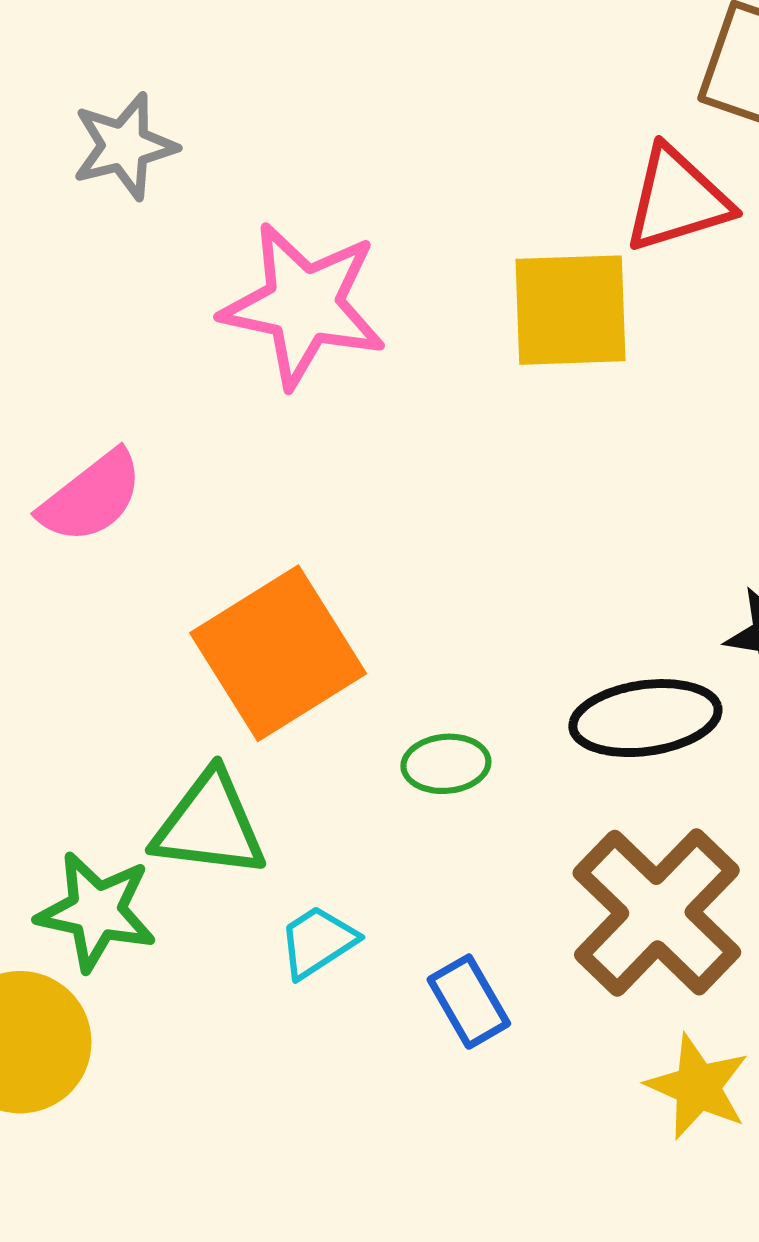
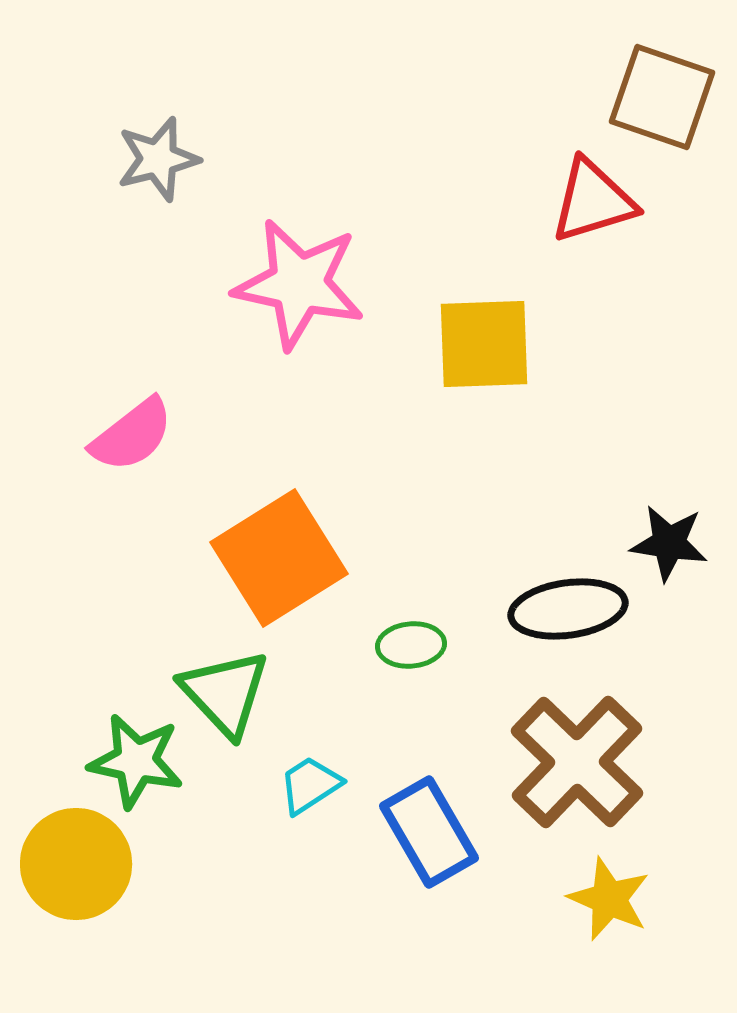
yellow square: (570, 310) -> (484, 344), moved
green triangle: (210, 825) -> (225, 693), turned 40
blue rectangle: (469, 1002) -> (429, 832), size x1.5

